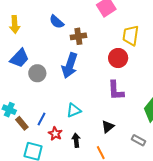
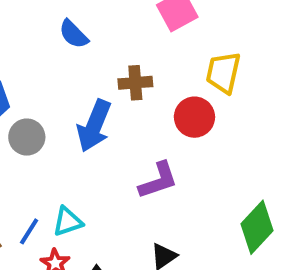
brown cross: (78, 36) -> (135, 83), moved
purple L-shape: (116, 90) -> (158, 180), moved, turned -110
cyan triangle: (74, 110) -> (68, 222), moved

